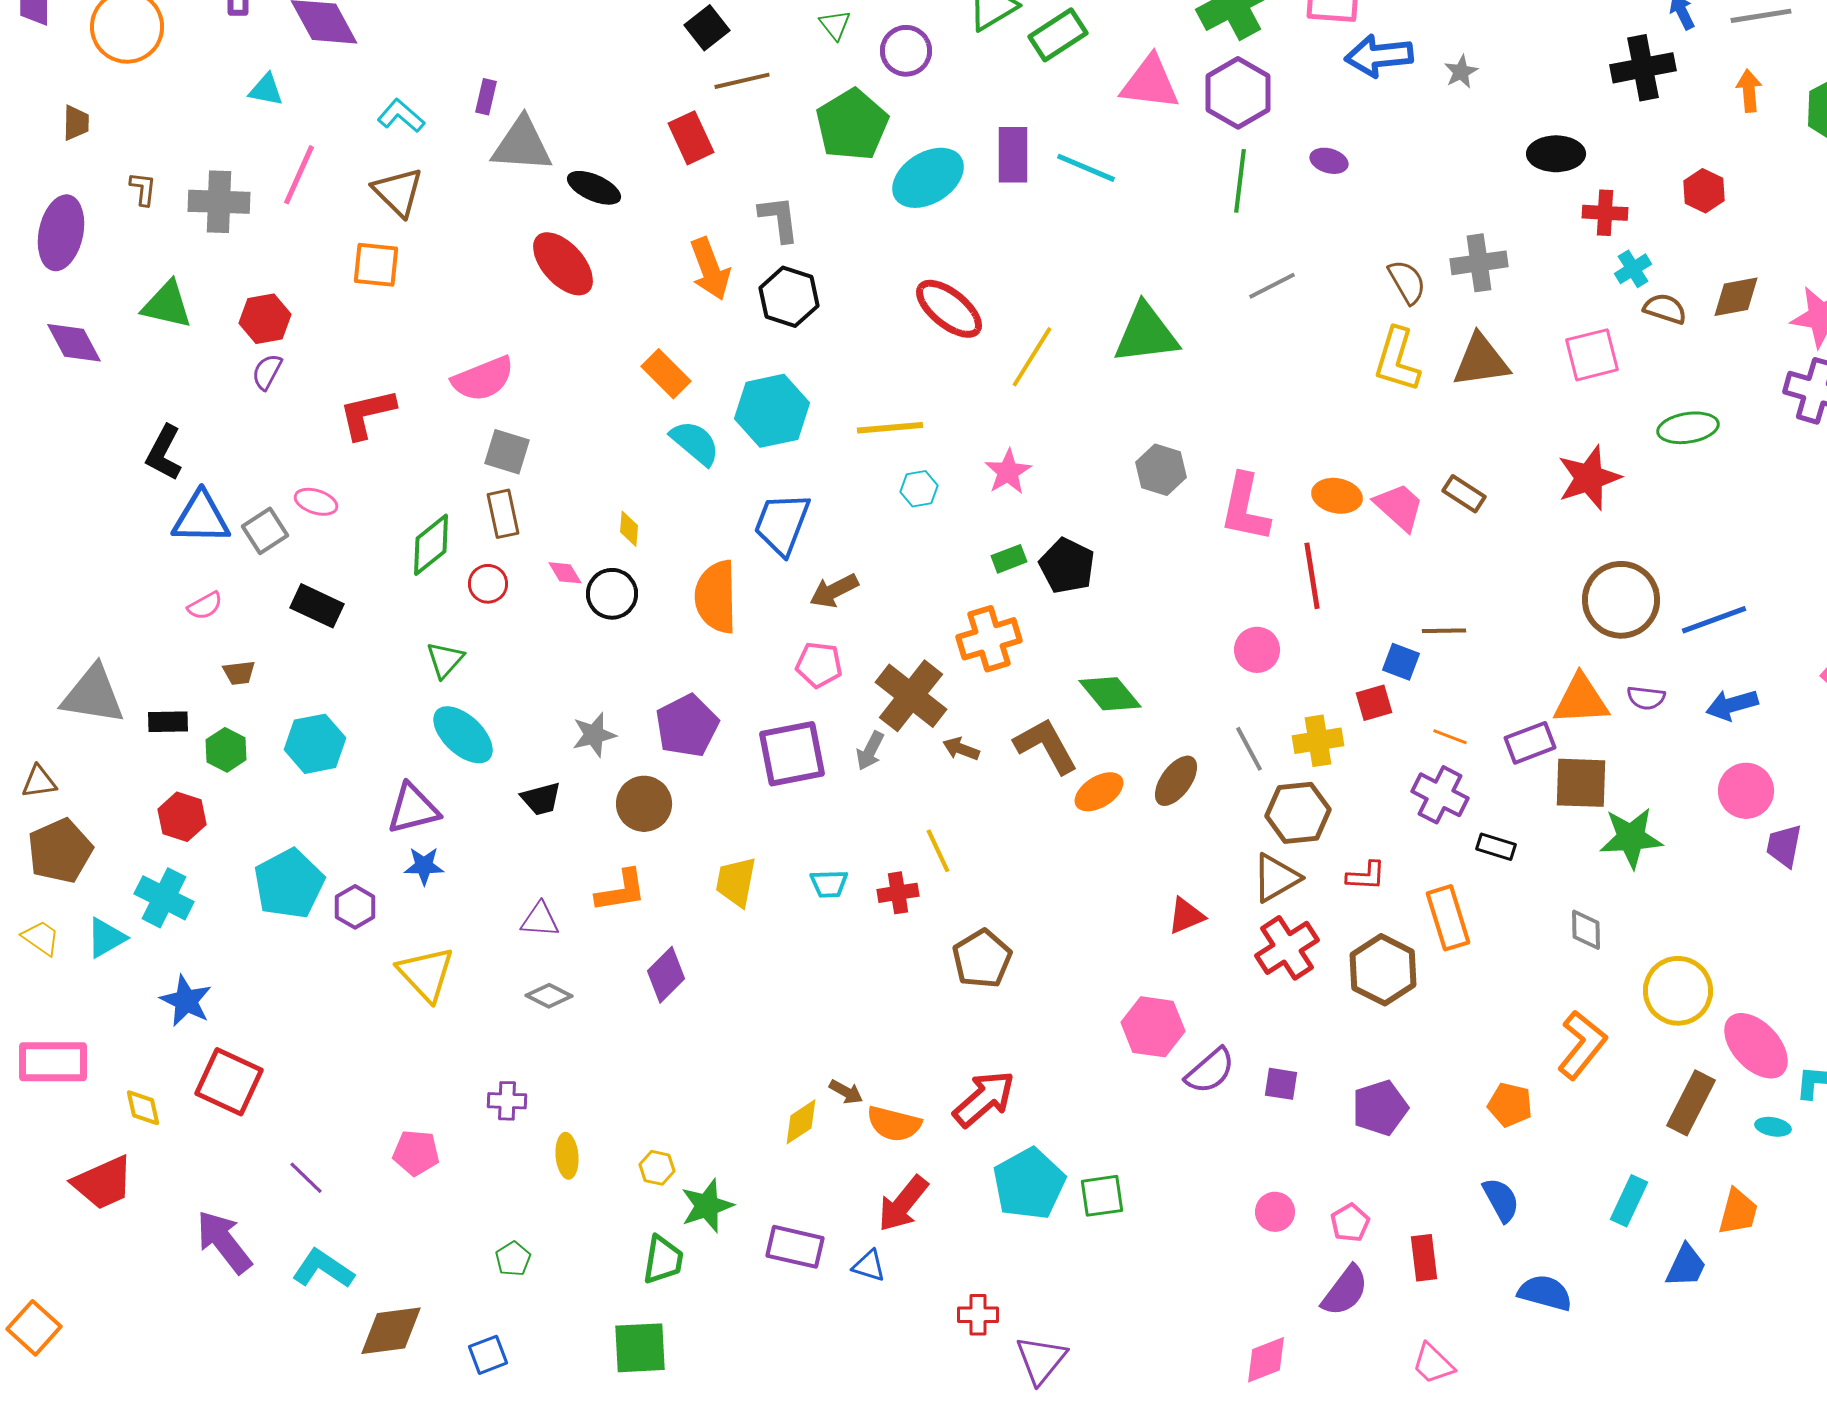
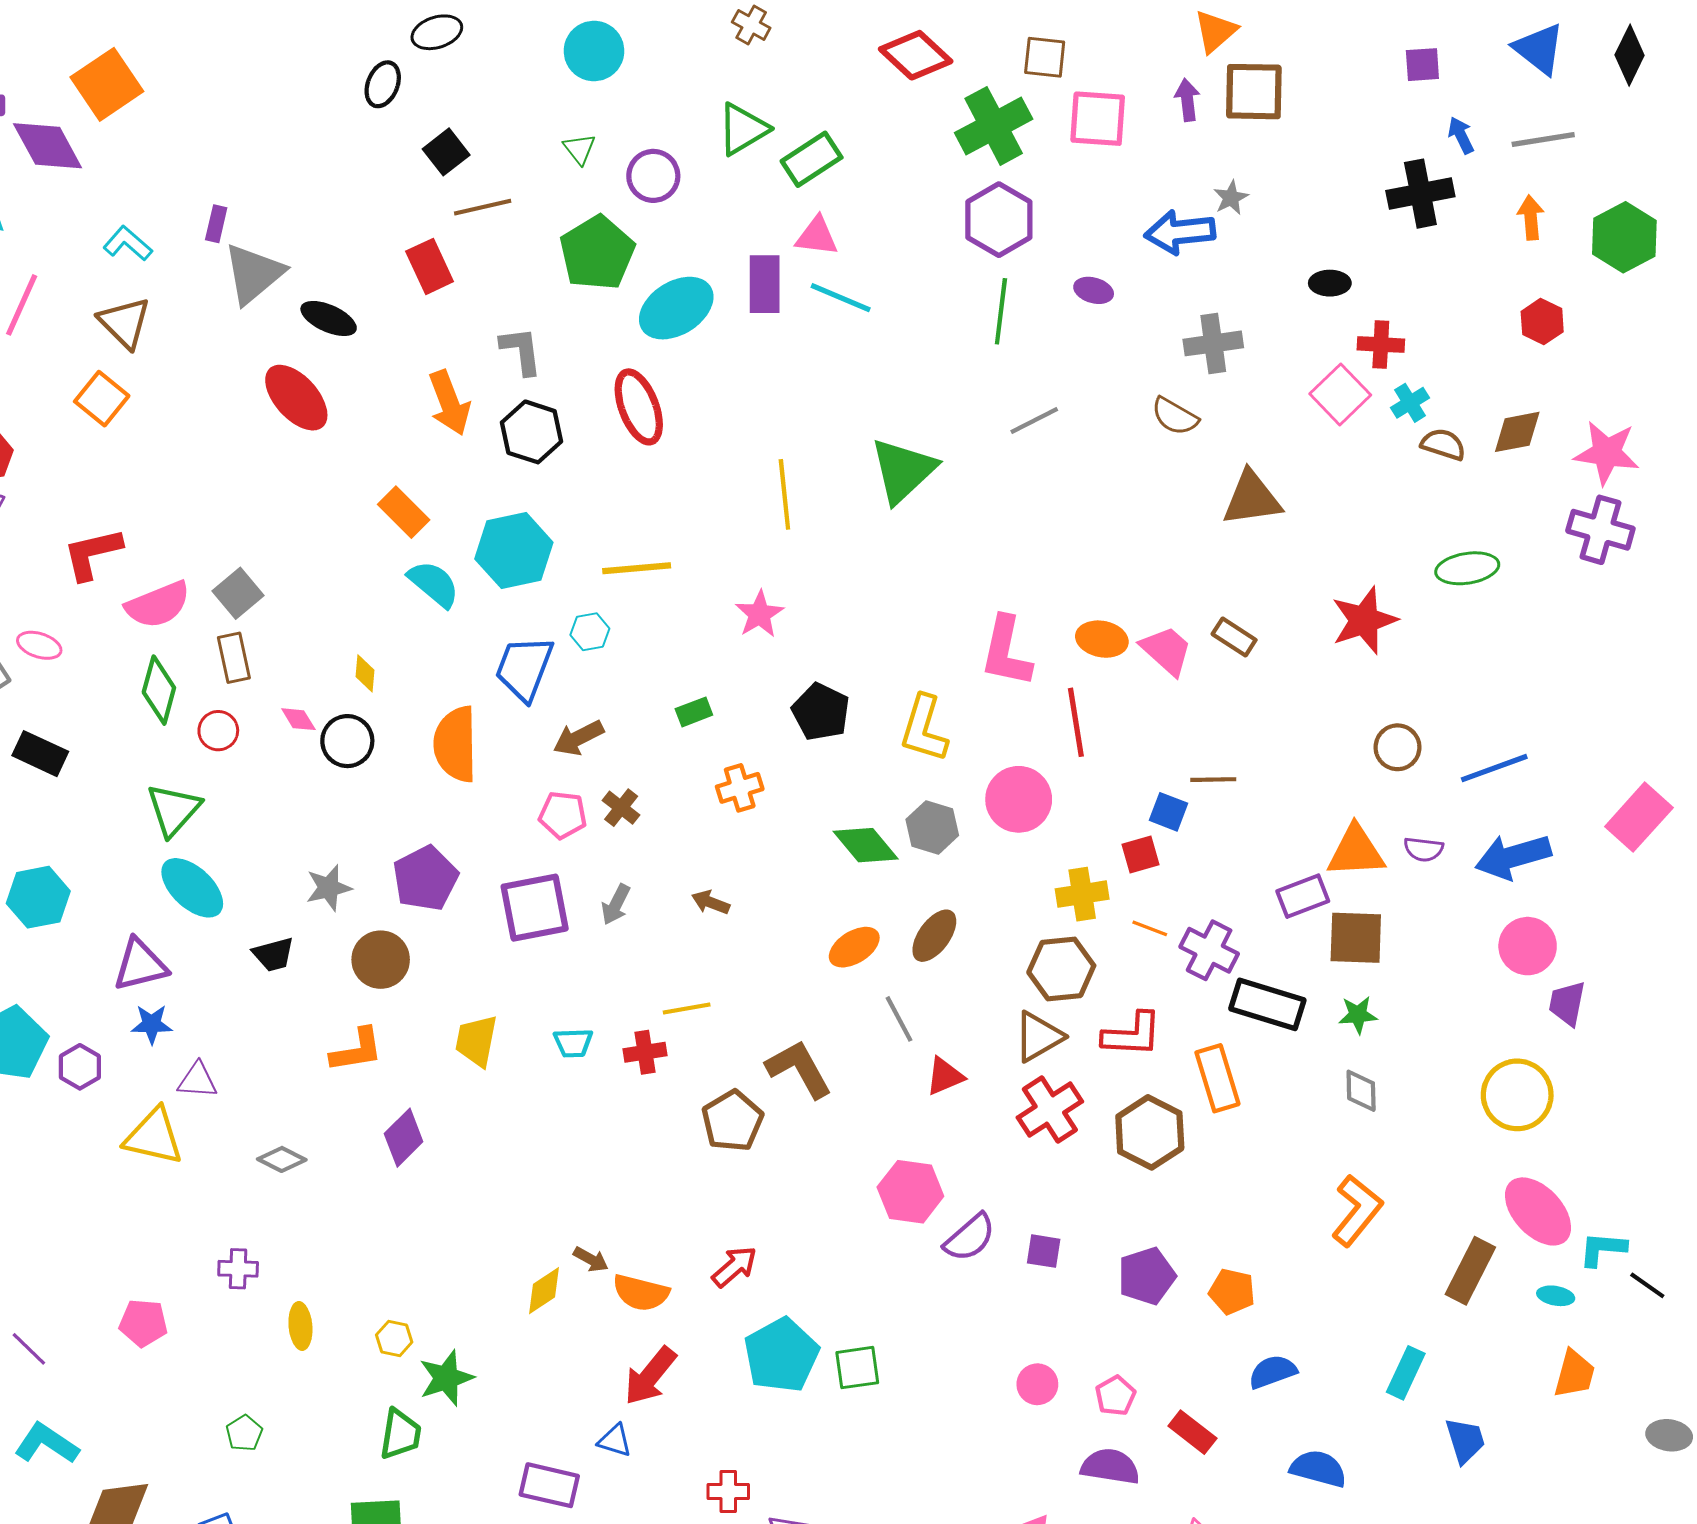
blue arrow: (1379, 56) -> (1180, 232), moved
pink triangle: (1150, 83) -> (817, 236), moved, size x0.7
gray triangle: (522, 145) -> (254, 274), turned -44
black ellipse: (1556, 154) -> (1330, 283), size x0.7
red hexagon: (1704, 191) -> (1542, 322), moved
gray cross: (1479, 263) -> (1213, 343), moved
orange square: (376, 265) -> (102, 399), turned 33
brown semicircle: (1407, 282) -> (1175, 416), turned 150
red ellipse: (949, 309) -> (639, 407), moved, turned 30
green triangle: (1146, 334) -> (903, 470), turned -36
pink square: (1592, 355) -> (1340, 394), moved, turned -30
yellow line: (1032, 357) -> (784, 494), turned -38
yellow L-shape: (1397, 360) -> (924, 729), moved
pink semicircle: (483, 379) -> (158, 605), moved
gray square: (507, 452) -> (238, 593), turned 33
gray hexagon: (1161, 470) -> (932, 827), moved
cyan hexagon: (919, 489) -> (590, 632), moved
green diamond: (431, 545) -> (159, 690), turned -36
green rectangle: (1009, 559) -> (694, 712), moved
brown circle: (1621, 600) -> (1397, 747), size x0.6
orange cross: (989, 639) -> (740, 788), size x0.7
pink circle: (1257, 650) -> (1019, 799), size x1.4
green triangle: (445, 660) -> (174, 810), size x1.4
brown cross: (911, 696) -> (621, 808), moved, size x0.5
blue arrow: (1732, 705) -> (1513, 857), size x1.4
orange line: (1450, 737) -> (1150, 928), moved
brown L-shape: (1046, 746) -> (799, 1069), moved
gray line: (1249, 749) -> (899, 1019), moved
green star: (1631, 838) -> (1358, 1015), moved, size x0.6
black rectangle: (1496, 847) -> (1267, 1004), size x1.8
yellow line: (938, 851) -> (687, 1009), turned -75
red L-shape: (1366, 876) -> (1132, 1035), size x1.5
purple triangle: (540, 920) -> (197, 1080), moved
yellow triangle: (426, 974) -> (154, 1137), turned -34
yellow circle: (1678, 991) -> (1517, 1095), moved
red arrow: (984, 1099) -> (735, 1267), size x0.7
orange pentagon: (1510, 1105) -> (1232, 1292), moved
blue semicircle: (1501, 1200) -> (1273, 1372), turned -81
orange trapezoid: (1738, 1212) -> (1574, 1374), moved
purple rectangle: (795, 1247) -> (549, 1485), moved
red rectangle: (1424, 1258) -> (1192, 1432), turned -45
blue trapezoid: (1686, 1266) -> (1465, 1440), turned -42
purple semicircle: (1345, 1291) -> (1110, 1466), turned -118

